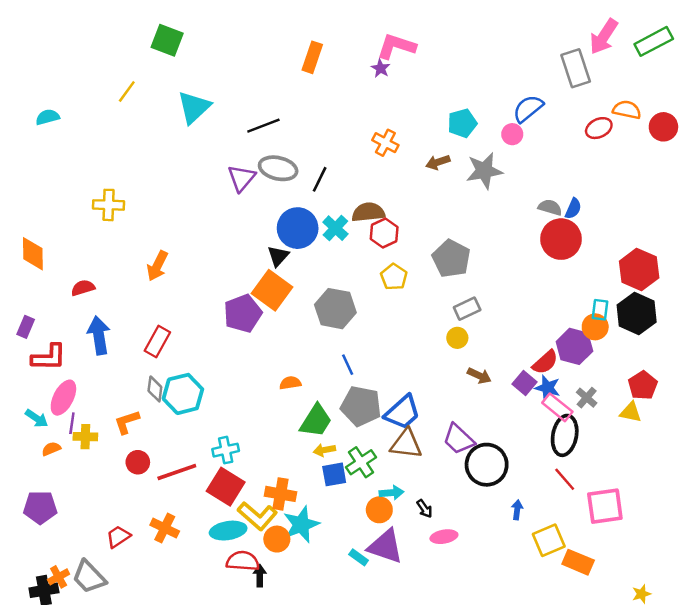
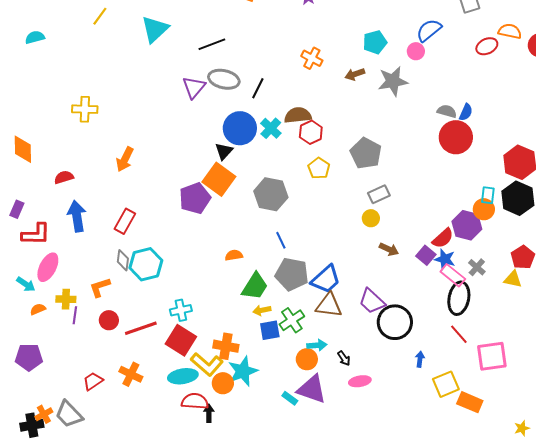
purple line: (72, 423) -> (75, 315), moved

